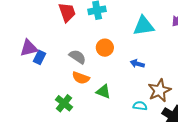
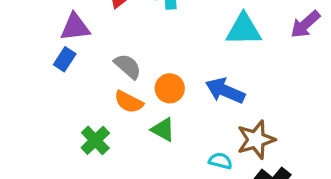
purple triangle: (29, 48) -> (75, 27), moved
orange circle: (105, 48) -> (170, 88), moved
blue arrow: (137, 64) -> (225, 91), size x1.6

